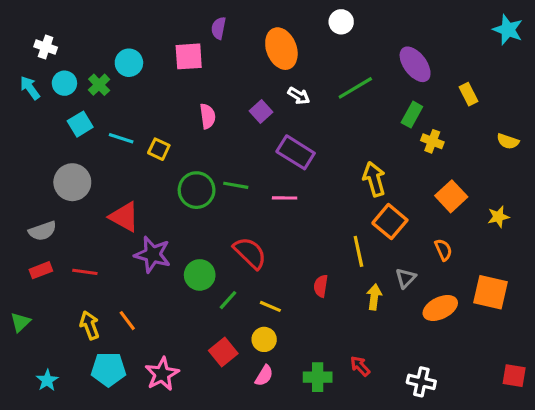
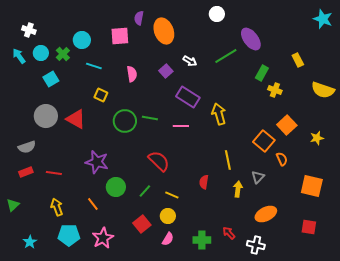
orange ellipse: (281, 49) -> (164, 31), moved
purple ellipse: (415, 64) -> (251, 39), moved
cyan line: (121, 138) -> (94, 66), moved
yellow semicircle: (508, 141) -> (323, 90), size x1.6
yellow arrow: (374, 179) -> (219, 114), moved
red triangle: (124, 217) -> (76, 119), moved
orange square: (390, 222) -> (264, 141), moved
green circle: (200, 275) -> (116, 187), moved
orange ellipse: (440, 308) -> (266, 214), moved
orange line: (127, 321) -> (93, 204), moved
red square: (514, 376) -> (309, 227), moved
white cross: (421, 382) -> (256, 245), moved

